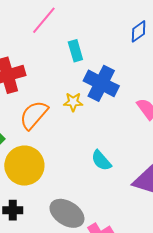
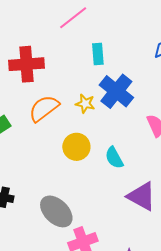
cyan semicircle: (101, 160) -> (114, 158), moved
yellow circle: (24, 166) -> (76, 147), moved, size x0.7

